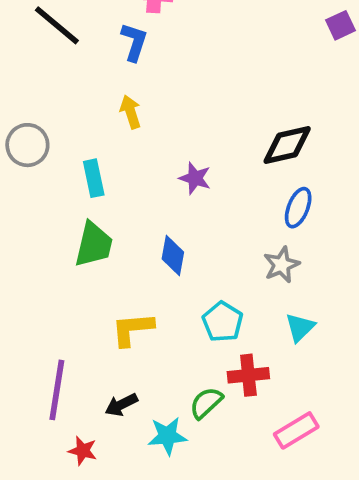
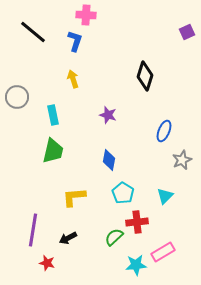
black diamond: (287, 145) -> (145, 76), moved, turned -60
blue diamond: (173, 256) -> (109, 160), moved
gray star: (282, 265) -> (182, 160), moved
cyan star: (167, 436) -> (136, 265), moved

